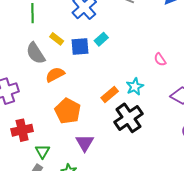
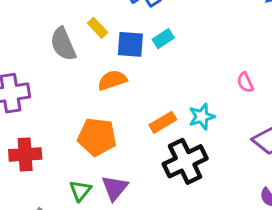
orange semicircle: (55, 75) -> (112, 80), moved
orange pentagon: (68, 111) -> (97, 137), turned -30
green triangle: (43, 151) -> (80, 191), moved

